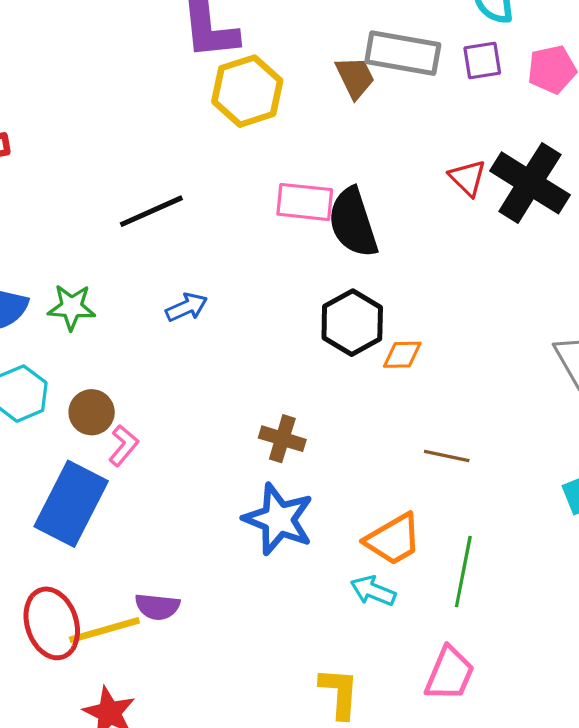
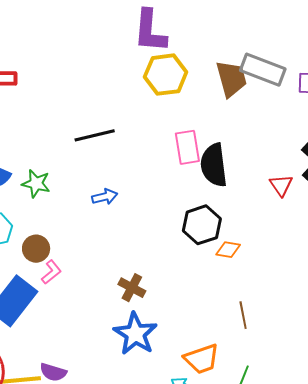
brown trapezoid: (355, 77) -> (231, 79), size x1.4
red triangle: (468, 178) -> (281, 185), moved
pink rectangle: (305, 202) -> (187, 147), turned 64
brown cross: (282, 439) -> (132, 288), moved
brown line: (447, 456) -> (243, 315), turned 56

